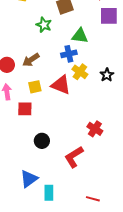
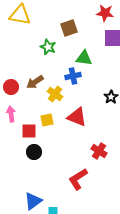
yellow cross: (80, 72) -> (55, 94), moved
red triangle: (61, 85) -> (77, 117), moved
yellow square: (35, 87) -> (47, 120), moved
black circle: (42, 141) -> (34, 152), moved

